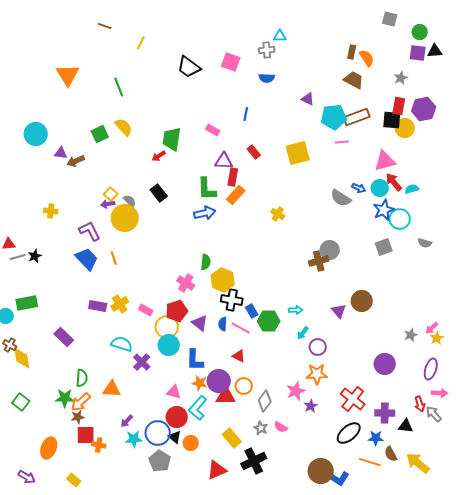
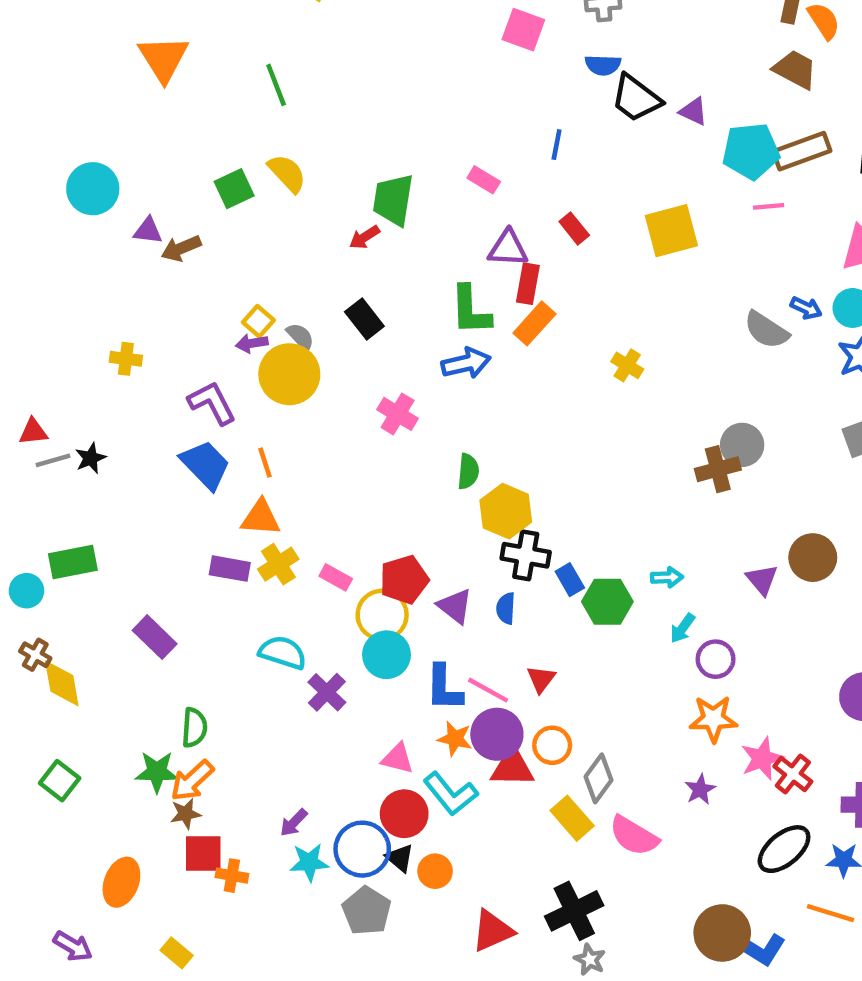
black trapezoid: (189, 67) -> (636, 98), moved
pink cross: (186, 283) -> (398, 414), moved
pink line: (241, 328) -> (488, 690), moved
red triangle: (239, 356) -> (541, 679), turned 40
orange triangle: (112, 389) -> (261, 518), moved
pink star: (296, 391) -> (762, 759), moved
red cross: (353, 399) -> (793, 774), size x0.7
cyan L-shape: (198, 408) -> (451, 794), turned -80
pink semicircle: (281, 427) -> (634, 836), size x1.6
gray star: (261, 428) -> (590, 959), moved
yellow rectangle: (232, 438) -> (572, 818), moved

